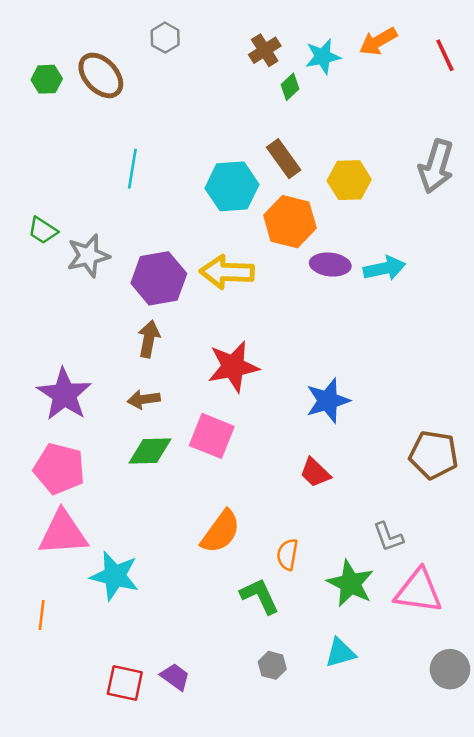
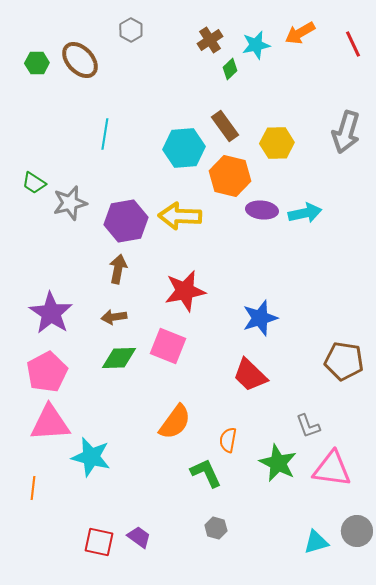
pink pentagon: (59, 469) -> (47, 372), turned 30
red trapezoid: (315, 472) -> (250, 375), size x1.4
cyan triangle: (340, 653) -> (316, 542), moved

